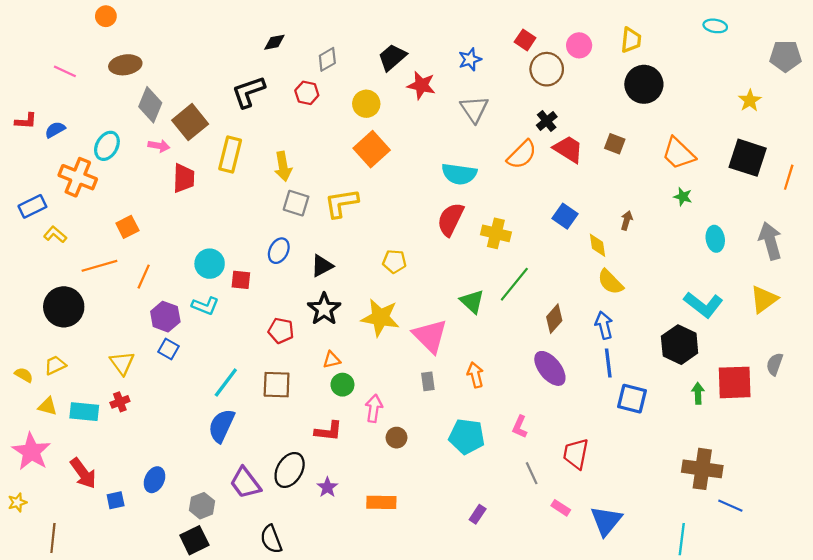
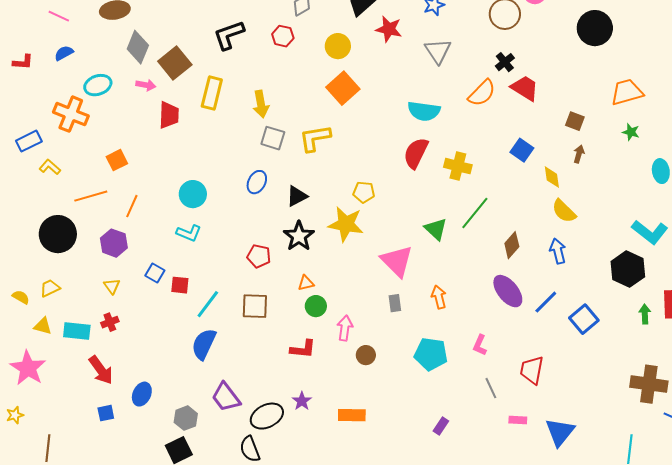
blue semicircle: (55, 130) -> (64, 53), moved
brown square: (615, 144) -> (575, 121), moved
cyan ellipse: (107, 146) -> (98, 85), turned 40
orange trapezoid: (678, 153) -> (627, 92), turned 120
red square: (241, 280) -> (180, 285), moved
purple hexagon: (165, 317) -> (114, 243), moved
yellow star: (380, 318) -> (346, 224), moved
yellow triangle: (122, 363) -> (112, 286), size x0.7
blue line: (608, 363) -> (546, 302), moved, turned 52
blue square: (632, 399) -> (584, 319), turned 36
black ellipse: (290, 470) -> (267, 416), moved, turned 32
red arrow: (83, 473) -> (101, 370), moved
pink rectangle: (561, 508) -> (518, 420), turned -30

